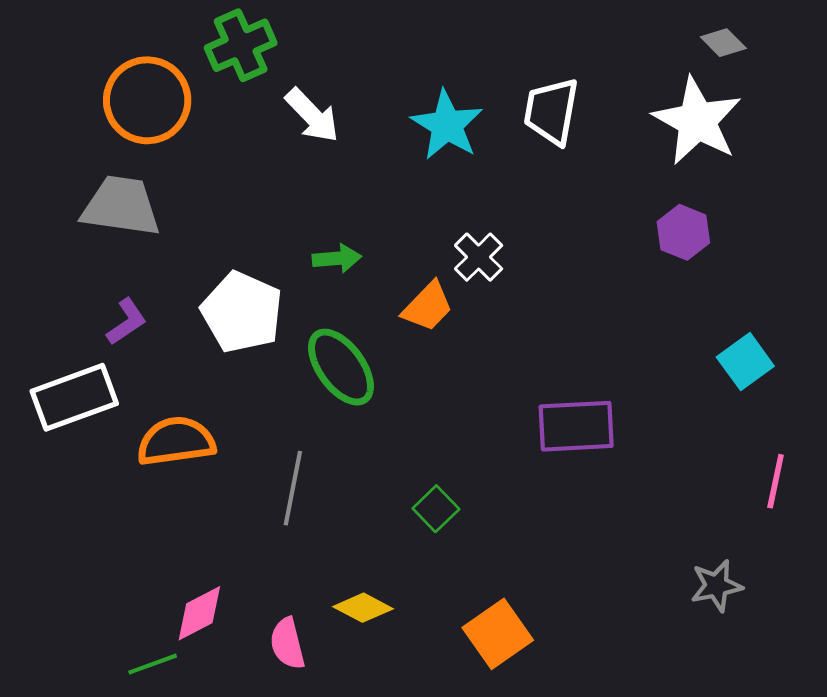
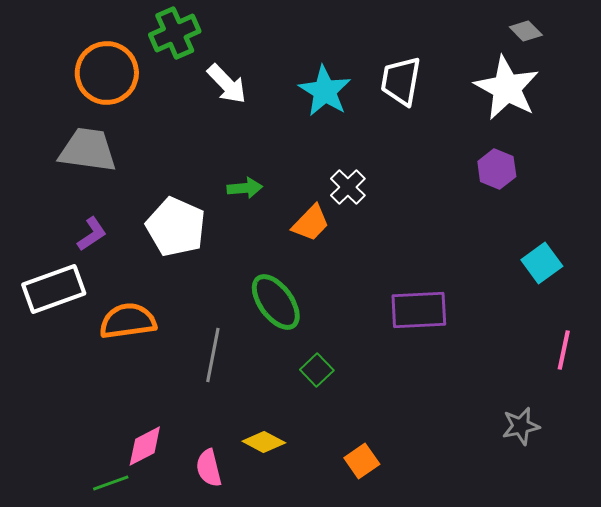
green ellipse: (341, 367) -> (276, 302), moved
orange square: (498, 634) -> (362, 461), size x0.7

